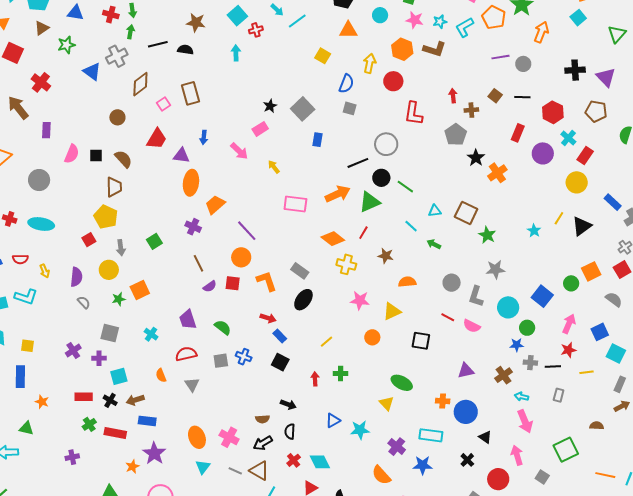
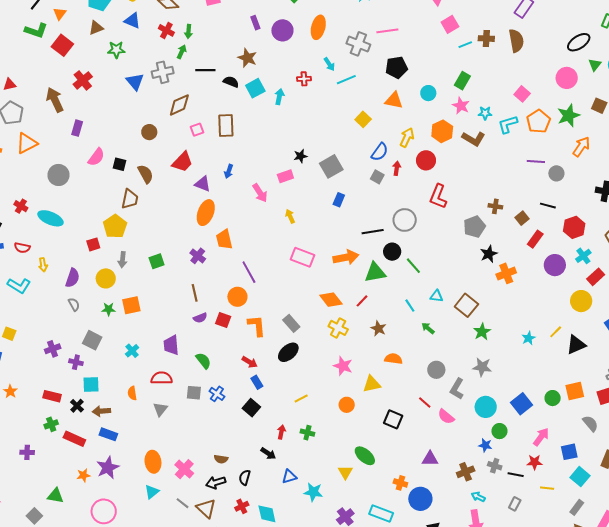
cyan square: (237, 16) -> (255, 88), moved
red arrow: (453, 96) -> (397, 168), moved
brown square: (495, 96) -> (522, 218), moved
orange trapezoid: (215, 205) -> (224, 239), turned -75
black arrow: (288, 405) -> (268, 453), moved

